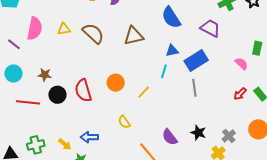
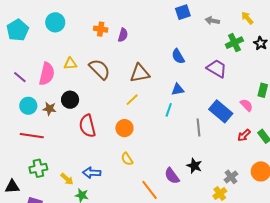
blue semicircle: (171, 18) -> (178, 56), size x0.7
pink semicircle: (35, 28) -> (47, 74), moved
blue rectangle: (196, 61) -> (221, 111), moved, turned 70
cyan circle: (13, 73) -> (28, 106), moved
orange circle: (116, 83) -> (124, 128), moved
yellow line: (144, 92) -> (132, 100), moved
black circle: (57, 95) -> (70, 100), moved
black star: (198, 133) -> (194, 166), moved
green cross: (36, 145) -> (38, 168), moved

